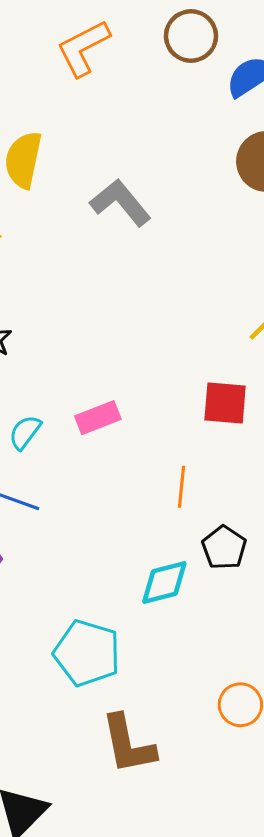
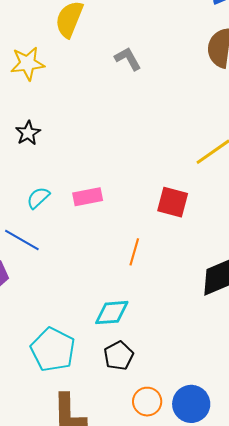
gray L-shape: (120, 203) -> (128, 59), size x0.7
black pentagon: (224, 548) -> (119, 356), moved

